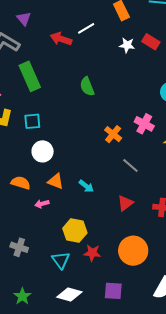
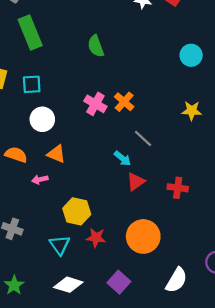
pink cross: (144, 124) -> (95, 104), moved
cyan arrow: (86, 186) -> (122, 158), moved
purple square: (113, 291) -> (119, 282), turned 36

